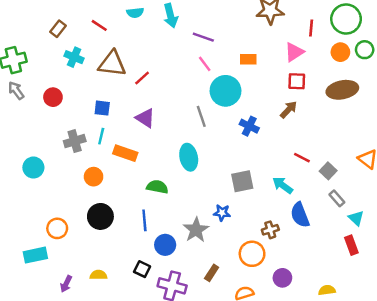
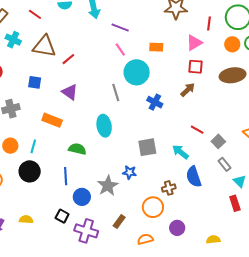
cyan line: (101, 136) -> (33, 146), moved
orange circle: (94, 177) -> (10, 146), moved

